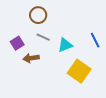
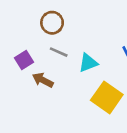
brown arrow: (31, 58) -> (43, 80), turned 35

